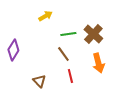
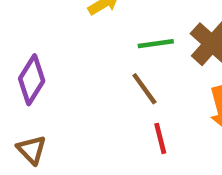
brown triangle: (39, 81) -> (32, 150), moved

